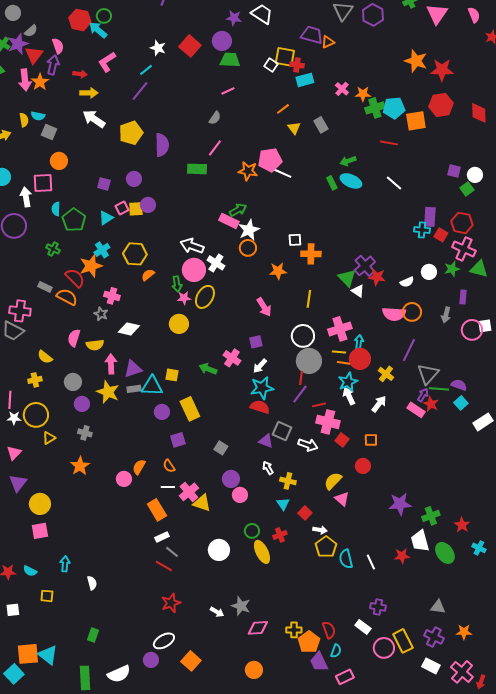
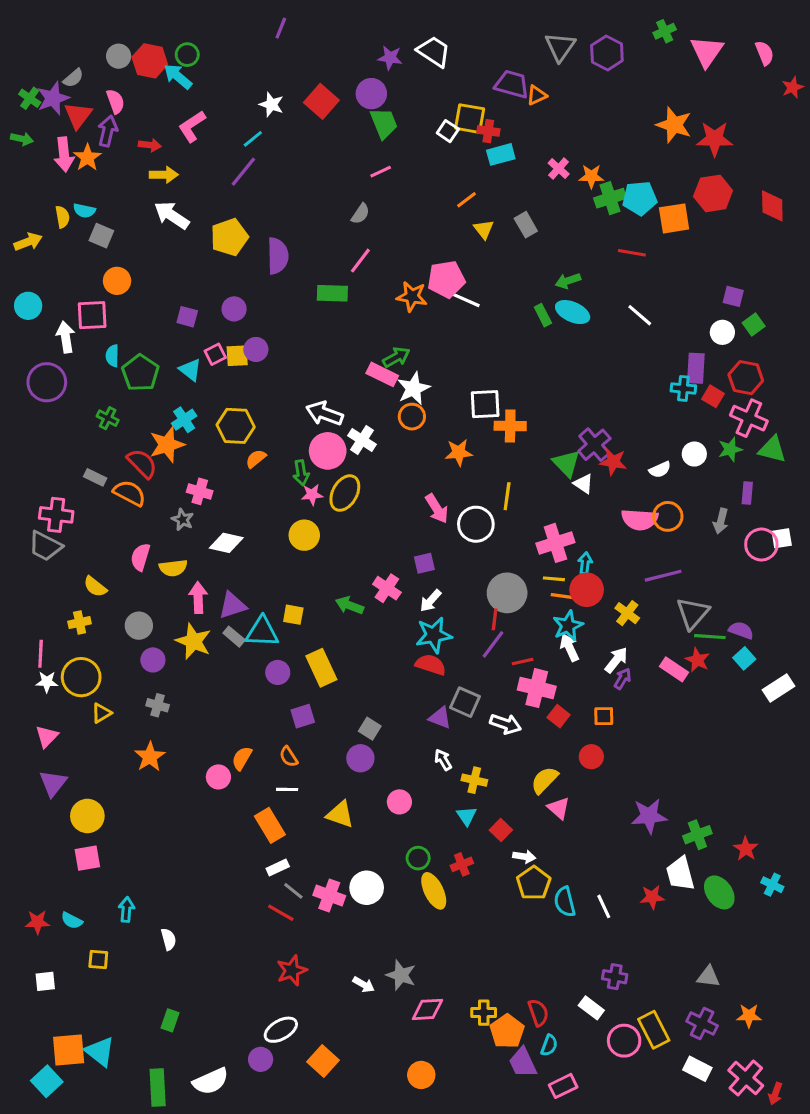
gray circle: (13, 13) -> (119, 56), moved
green trapezoid: (230, 60) -> (384, 123), turned 65
white circle: (475, 175) -> (722, 332), moved
cyan triangle: (106, 218) -> (190, 370), turned -49
white square: (295, 240) -> (485, 404), size x1.5
white circle: (303, 336) -> (476, 524), moved
purple line: (409, 350) -> (663, 576), turned 50
gray rectangle: (134, 389) -> (234, 637), turned 48
purple arrow: (423, 395) -> (623, 679), moved
purple circle: (231, 479) -> (360, 758), moved
pink cross: (189, 492) -> (329, 896), moved, turned -30

